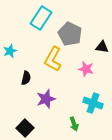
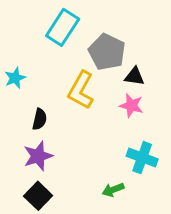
black triangle: (102, 47) -> (134, 76), moved
purple star: (46, 99) -> (38, 156), moved
green arrow: (74, 124) -> (113, 190), turned 88

